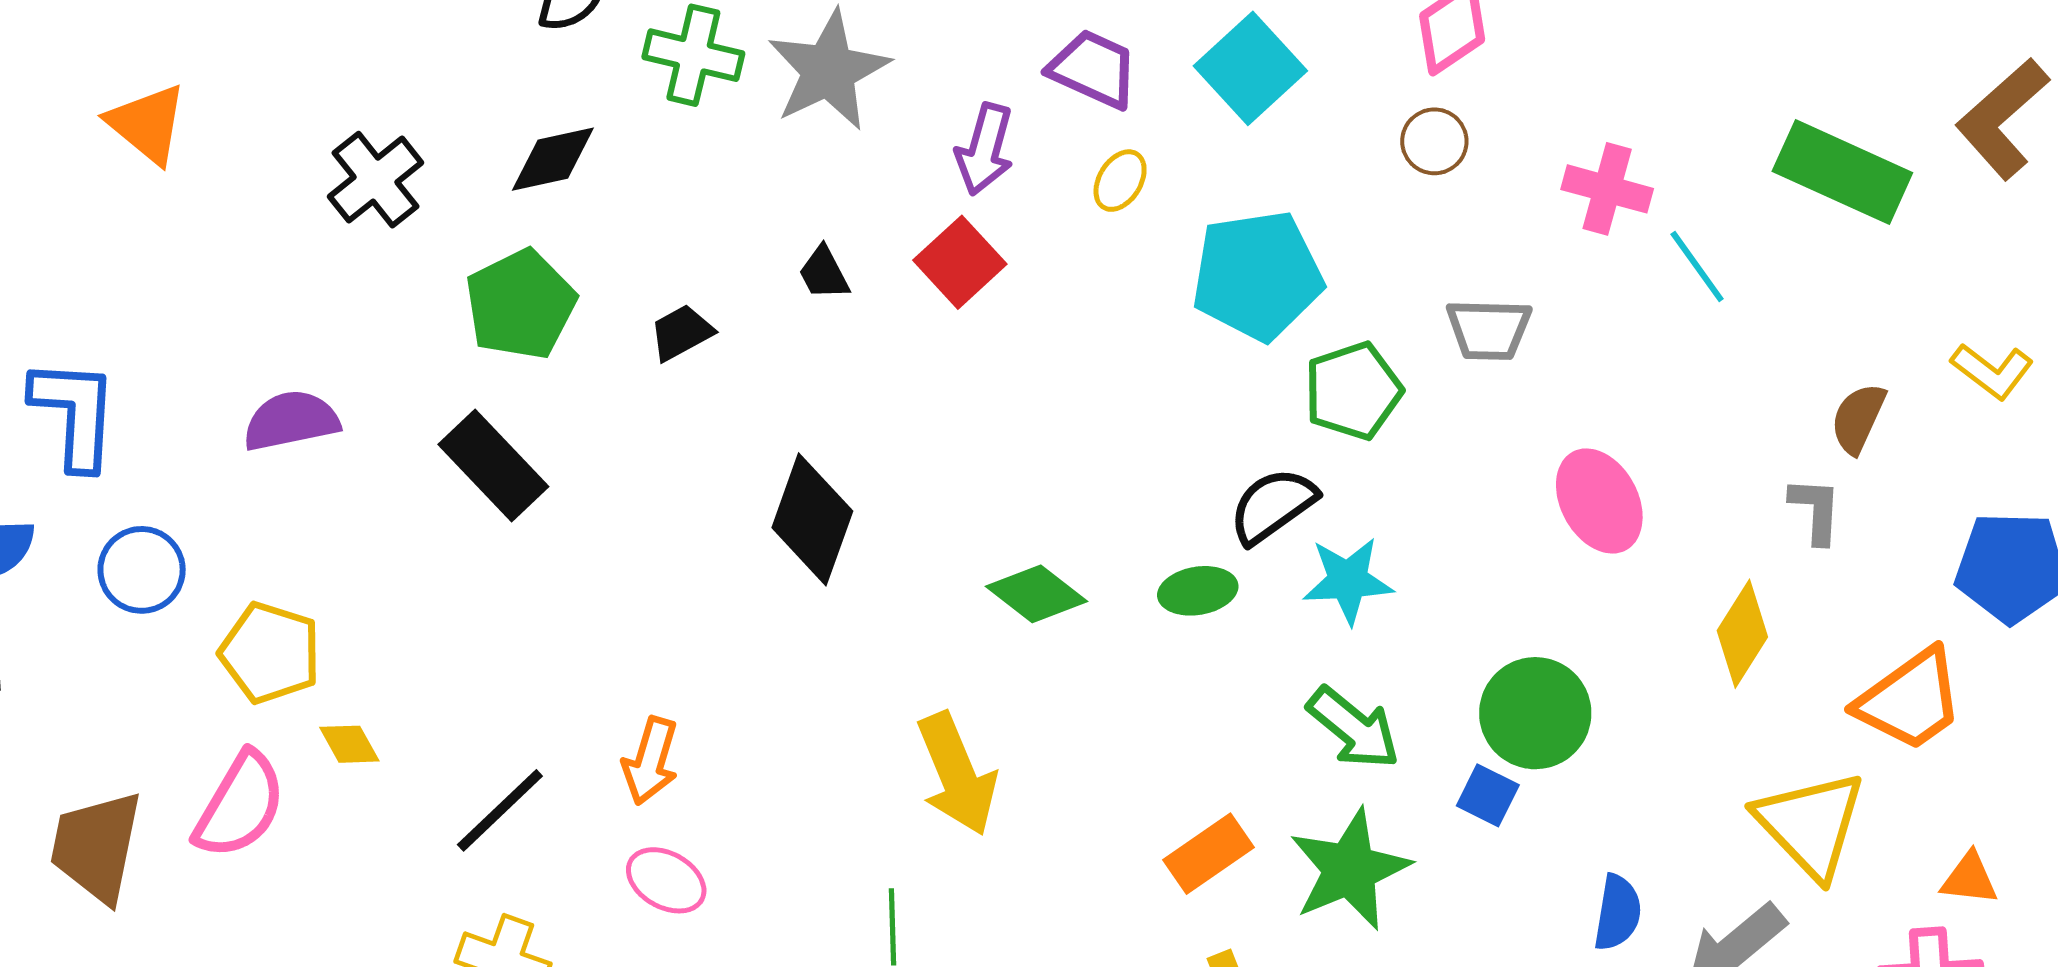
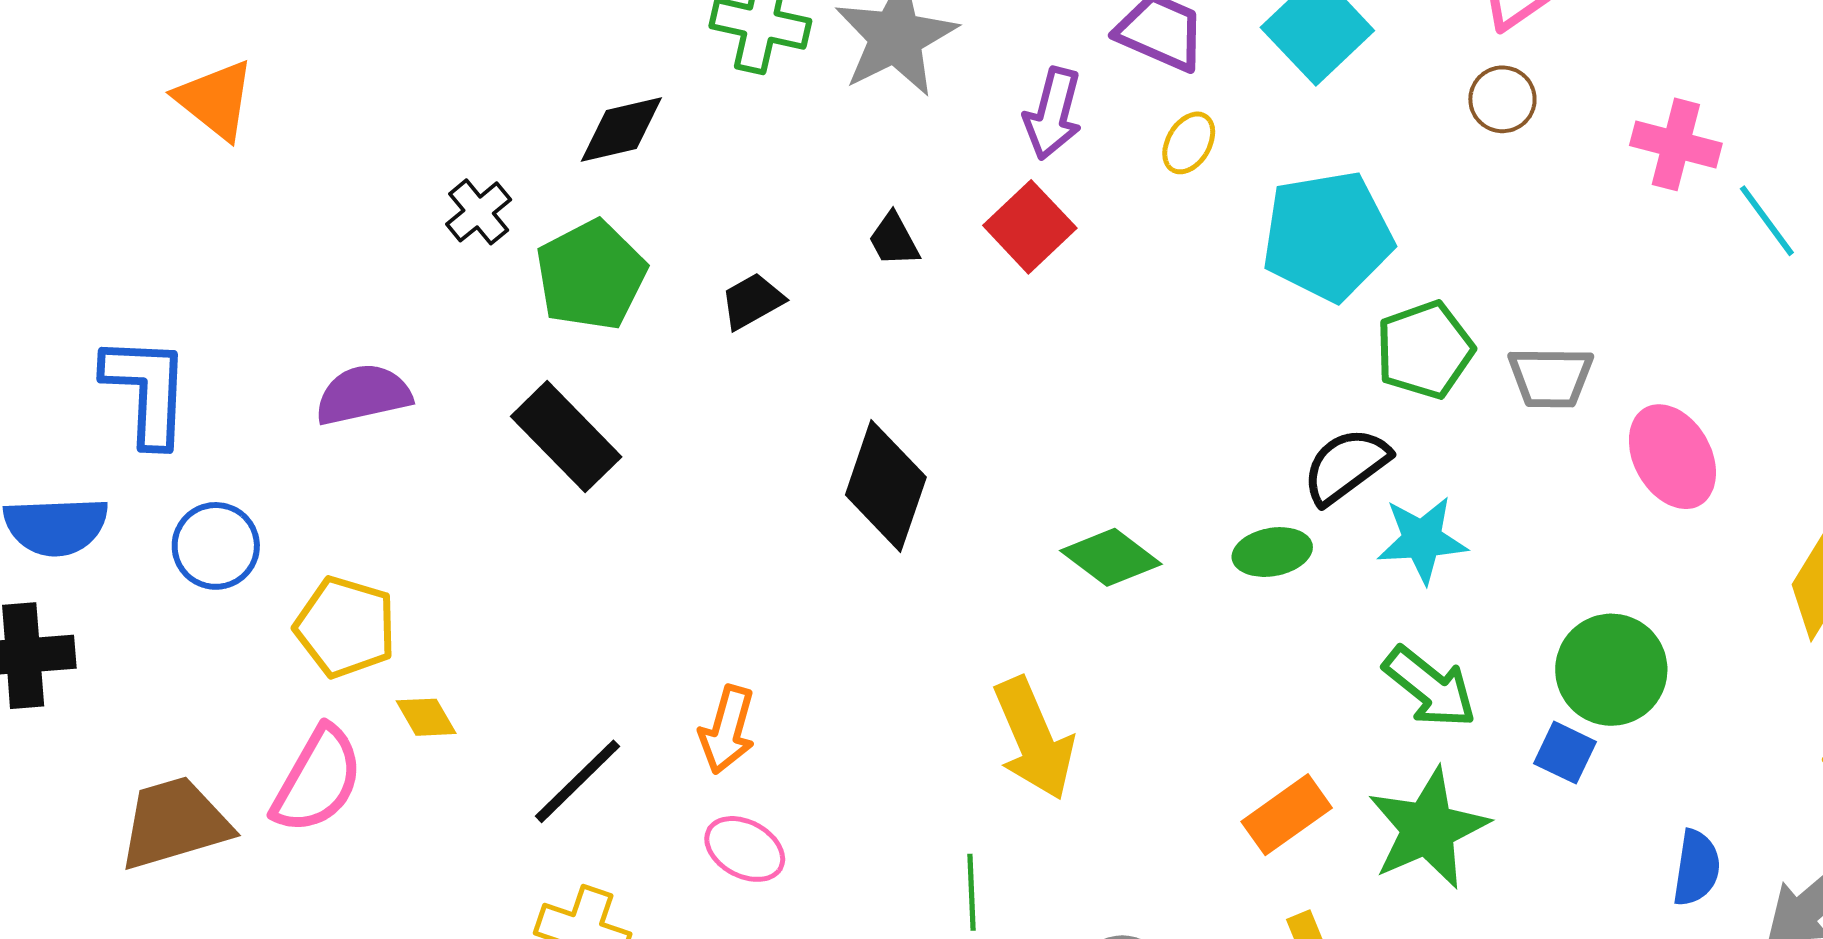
black cross: (376, 180) -> (479, 212), moved, size x0.7
gray trapezoid: (1489, 330) -> (1551, 377), moved
brown trapezoid: (96, 847) -> (175, 823), turned 63

